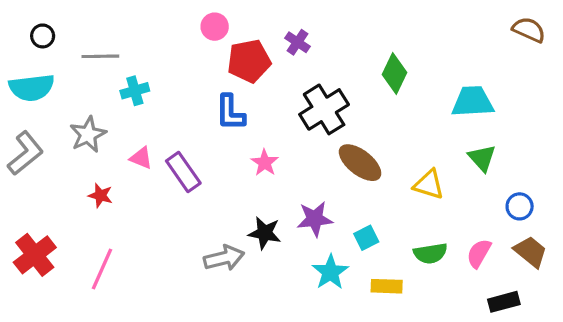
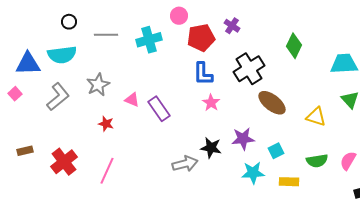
cyan cross: (135, 91) -> (149, 40), moved, size x1.4
blue L-shape: (230, 113) -> (203, 74), moved
cyan star: (330, 272) -> (253, 173), turned 30

